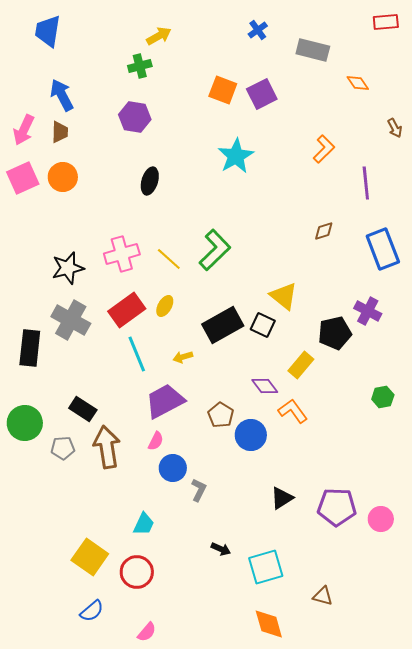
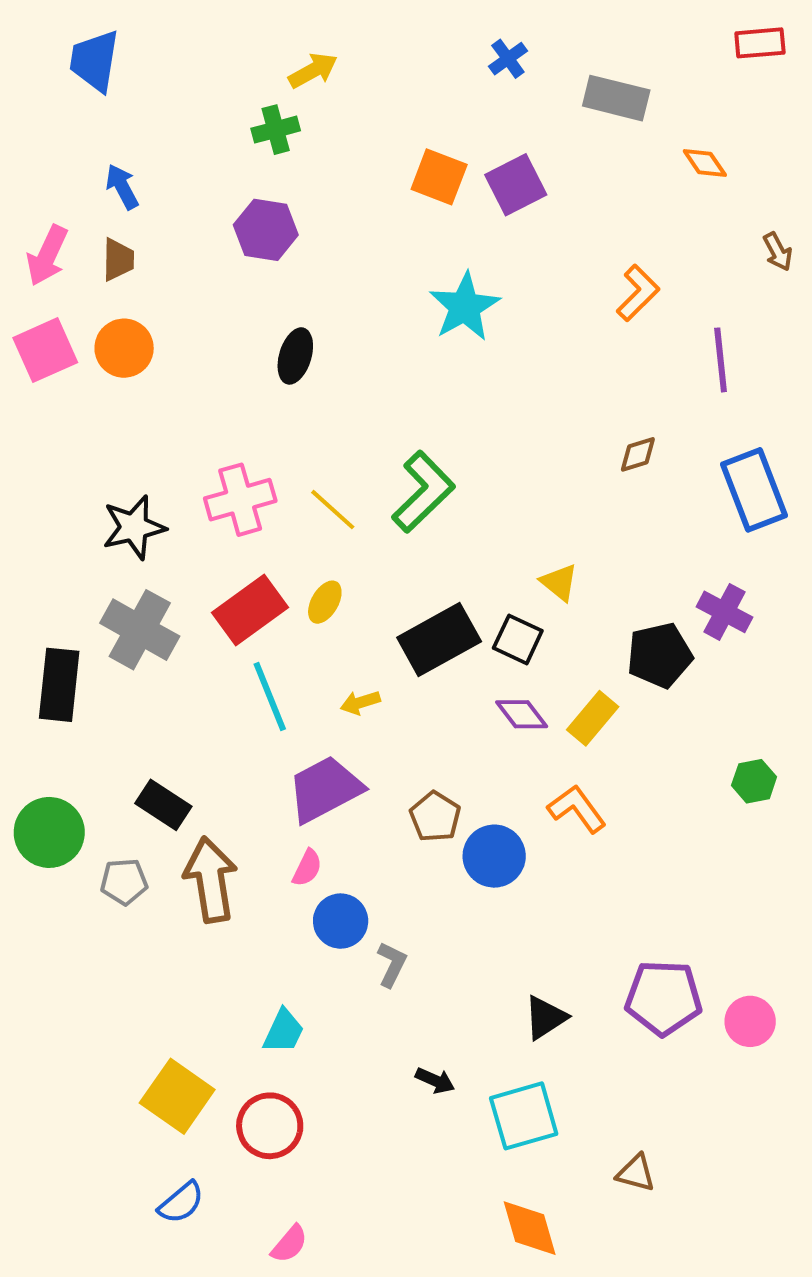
blue arrow: (62, 95) -> (122, 187), size x0.7
yellow triangle: (284, 296) -> (559, 582), size x0.7
purple diamond: (265, 386) -> (522, 714), moved
black triangle: (282, 498) -> (545, 1017), moved

